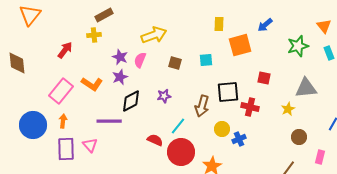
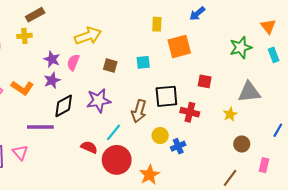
blue arrow: (265, 25) -> (197, 14), moved
purple star: (164, 96) -> (99, 101), size x1.6

